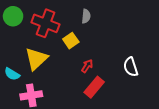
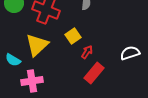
yellow square: (71, 41) -> (73, 36), moved
white semicircle: (131, 67) -> (130, 53), turned 90

